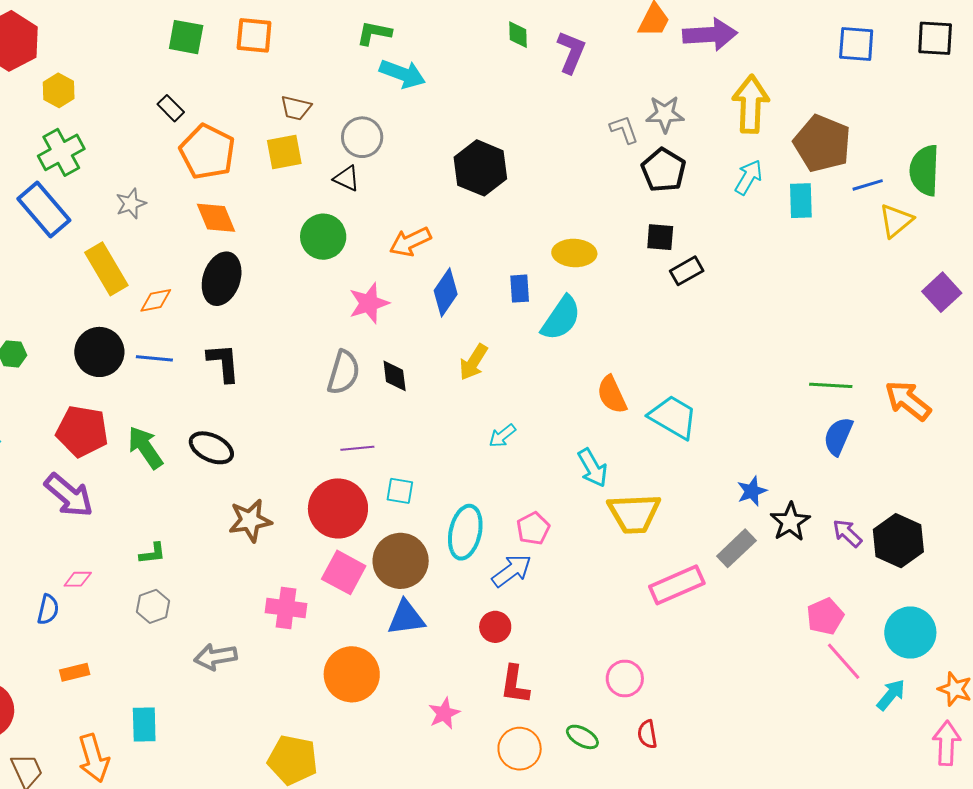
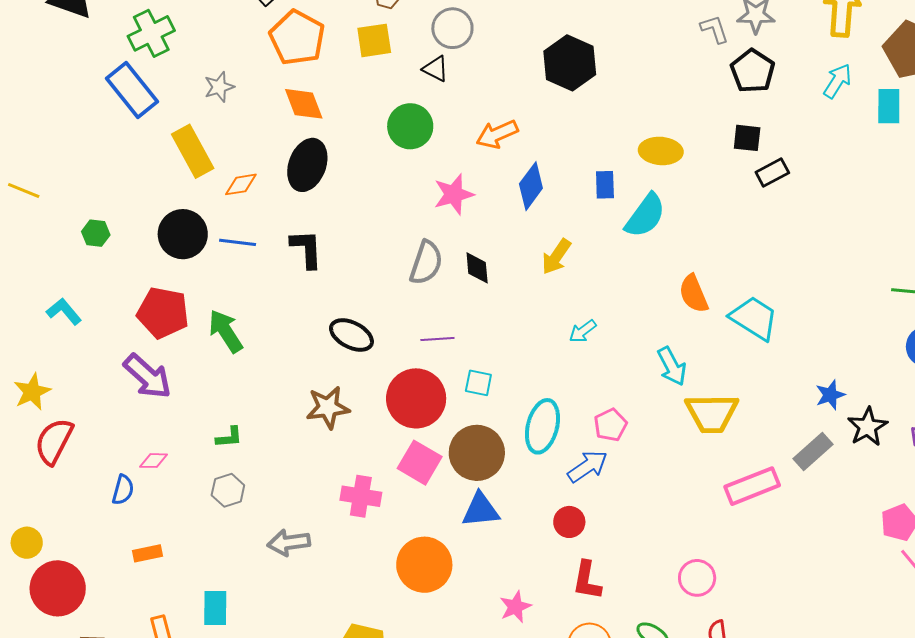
black ellipse: (211, 448) -> (351, 335), moved

